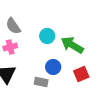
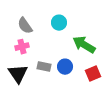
cyan circle: (47, 36) -> (59, 23), moved
gray rectangle: (41, 82) -> (44, 67), moved

